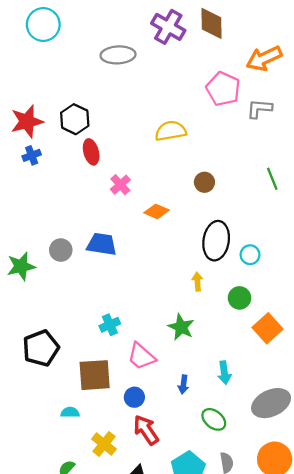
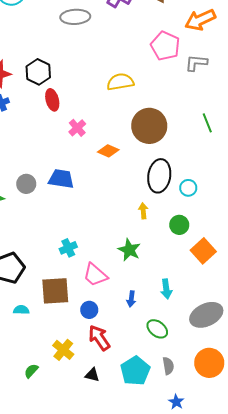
brown circle: (204, 182) -> (149, 126), size x2.0
cyan semicircle: (70, 412) -> (21, 310), moved

